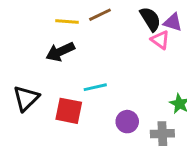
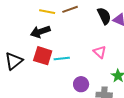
pink triangle: (160, 40) -> (100, 52), moved
red square: (69, 111) -> (43, 56), moved

